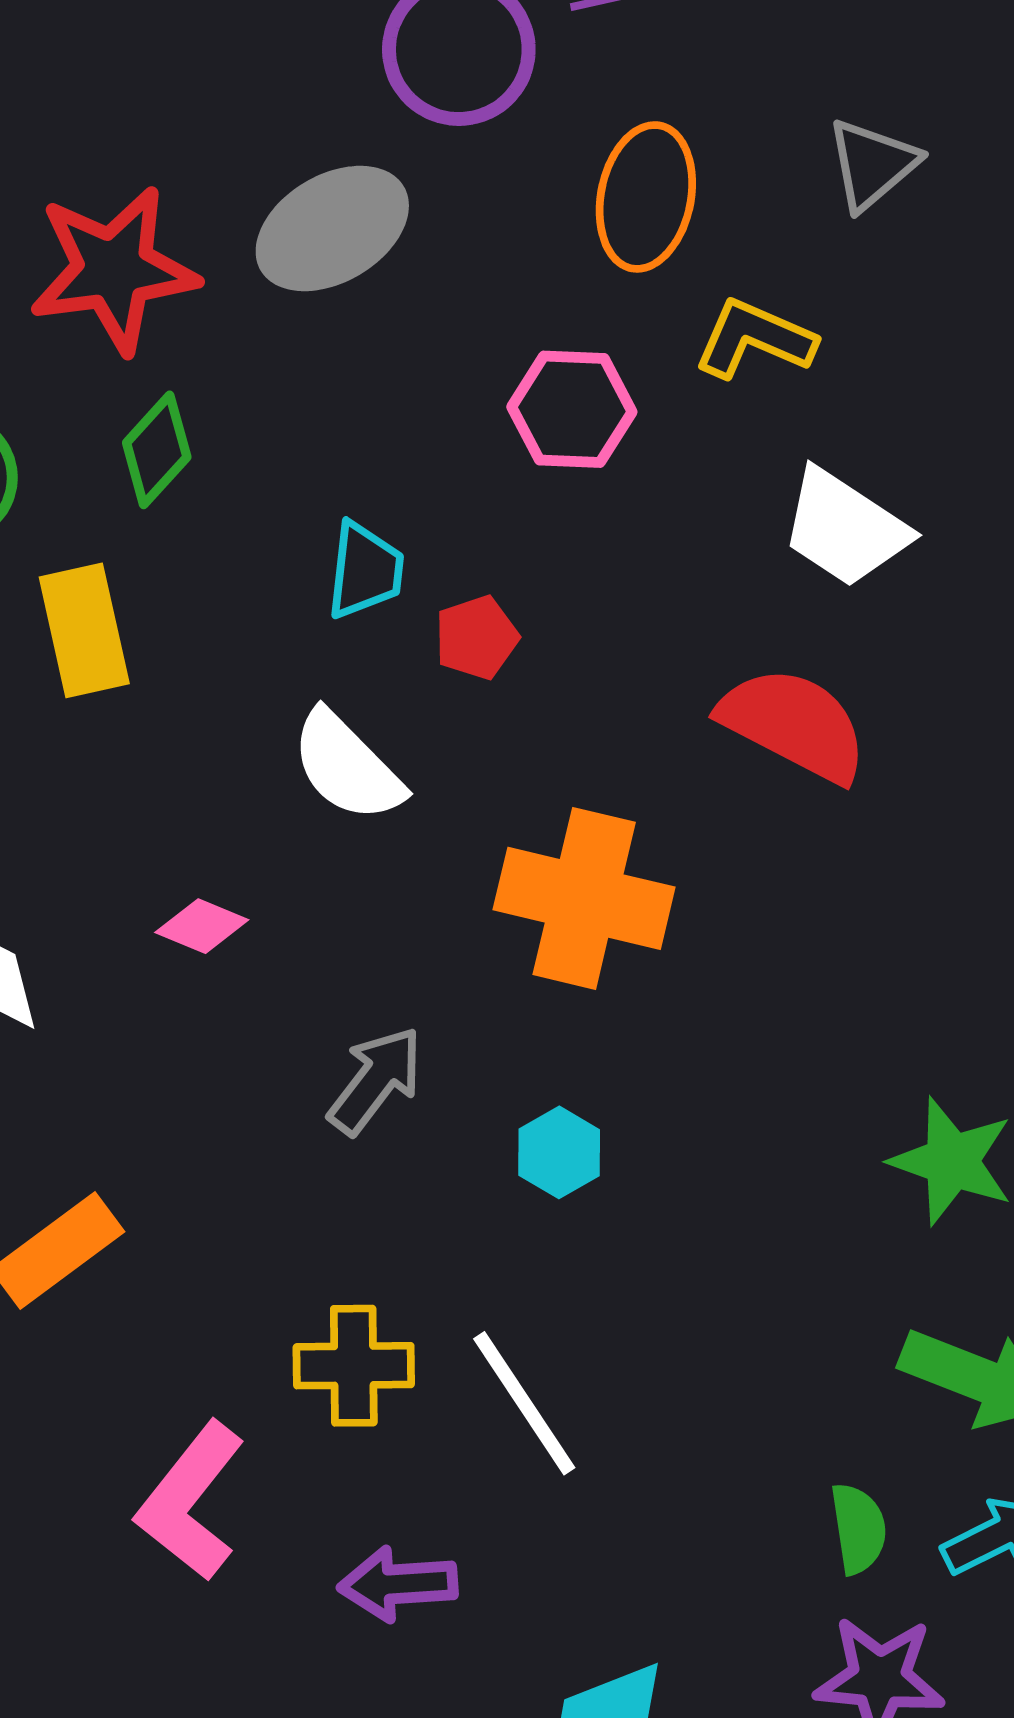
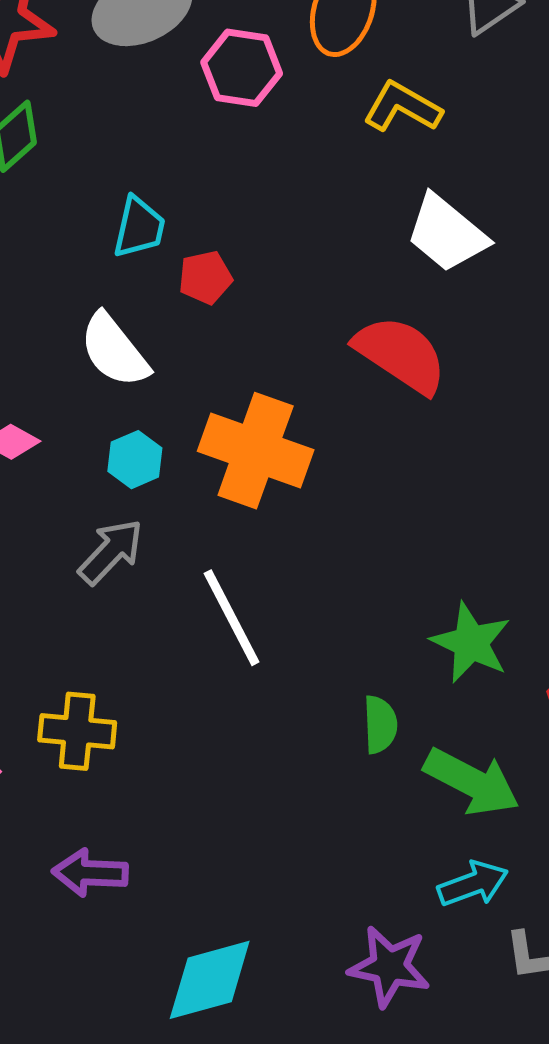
pink hexagon: (572, 409) -> (242, 68), moved
cyan hexagon: (559, 1152) -> (135, 460), moved
white line: (524, 1403) -> (232, 618), moved
green semicircle: (858, 1529) -> (380, 725), moved

